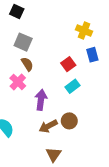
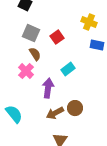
blue rectangle: (92, 55) -> (97, 45), turned -64
red square: (68, 64) -> (57, 37), moved
cyan rectangle: (72, 86) -> (68, 69), moved

